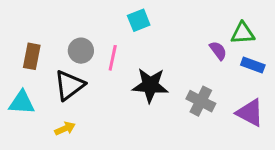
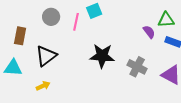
gray circle: (81, 51) -> (51, 17), moved
pink line: (113, 58) -> (76, 22), moved

